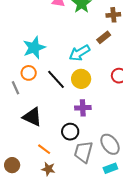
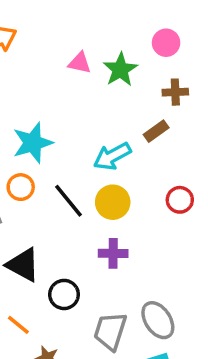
black circle: (70, 132) -> (64, 294), moved
orange line: (44, 149) -> (18, 325), moved

